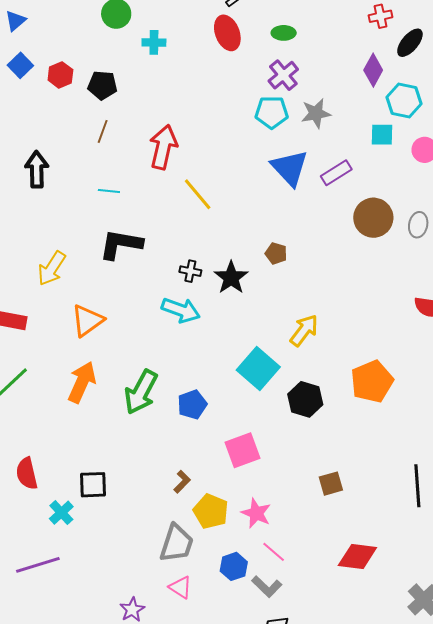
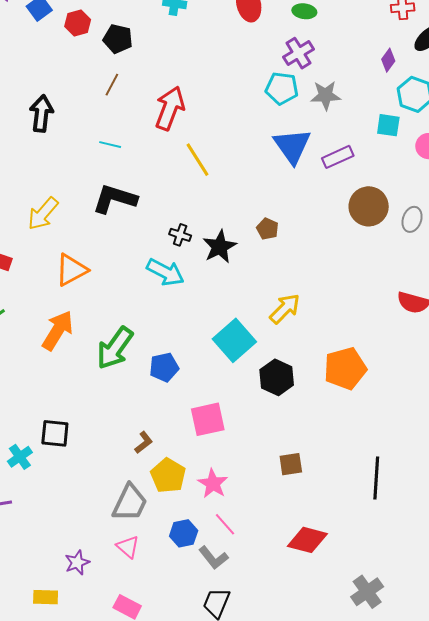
purple diamond: (373, 70) -> (388, 60), size x0.7

